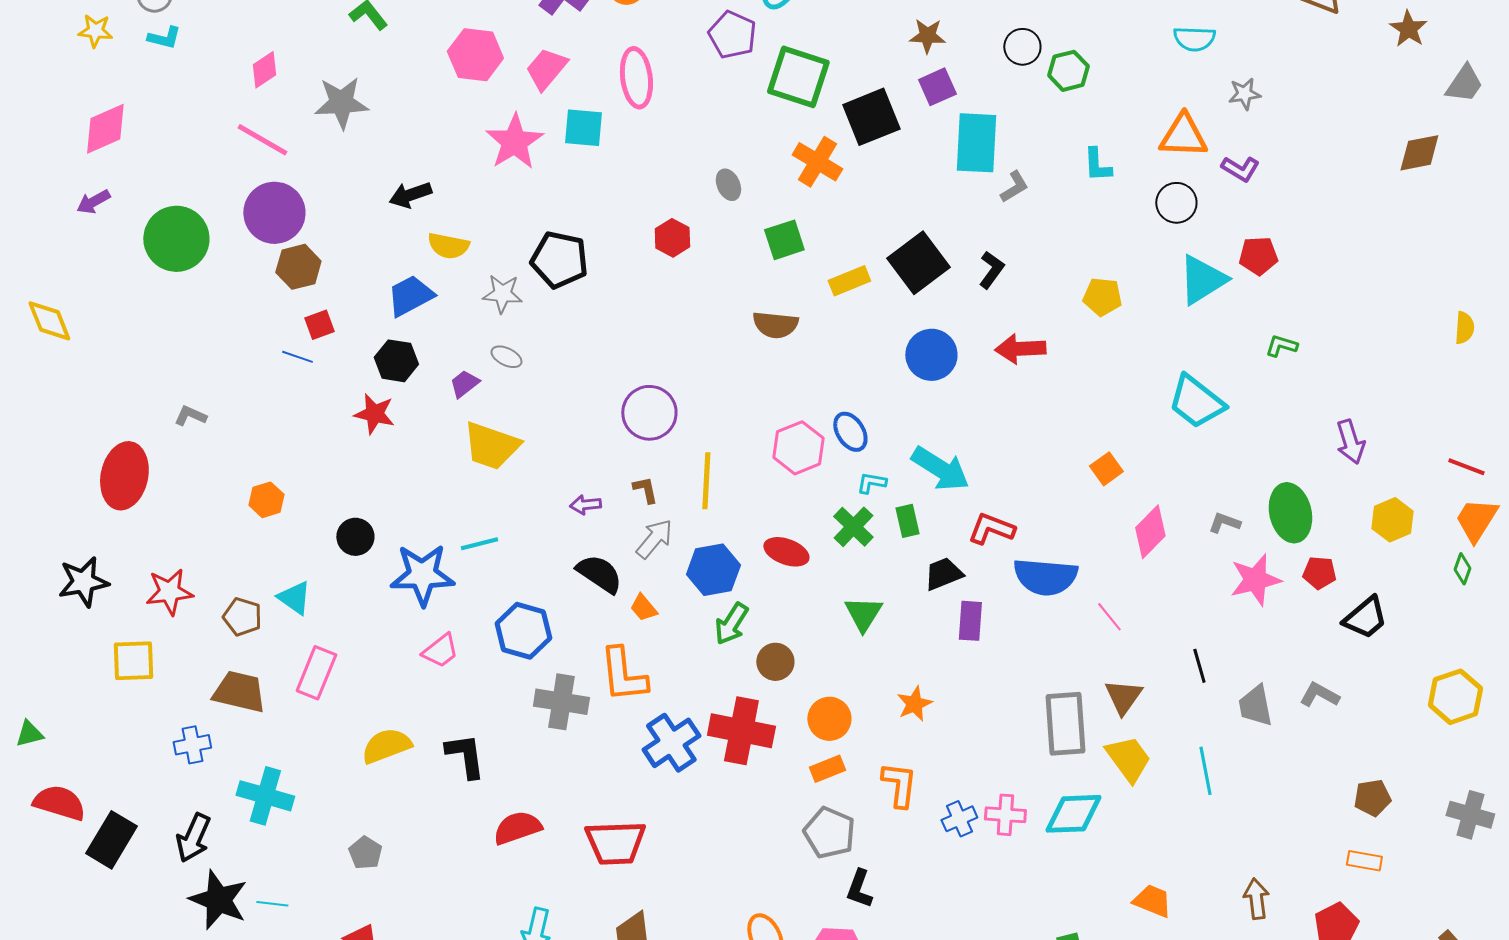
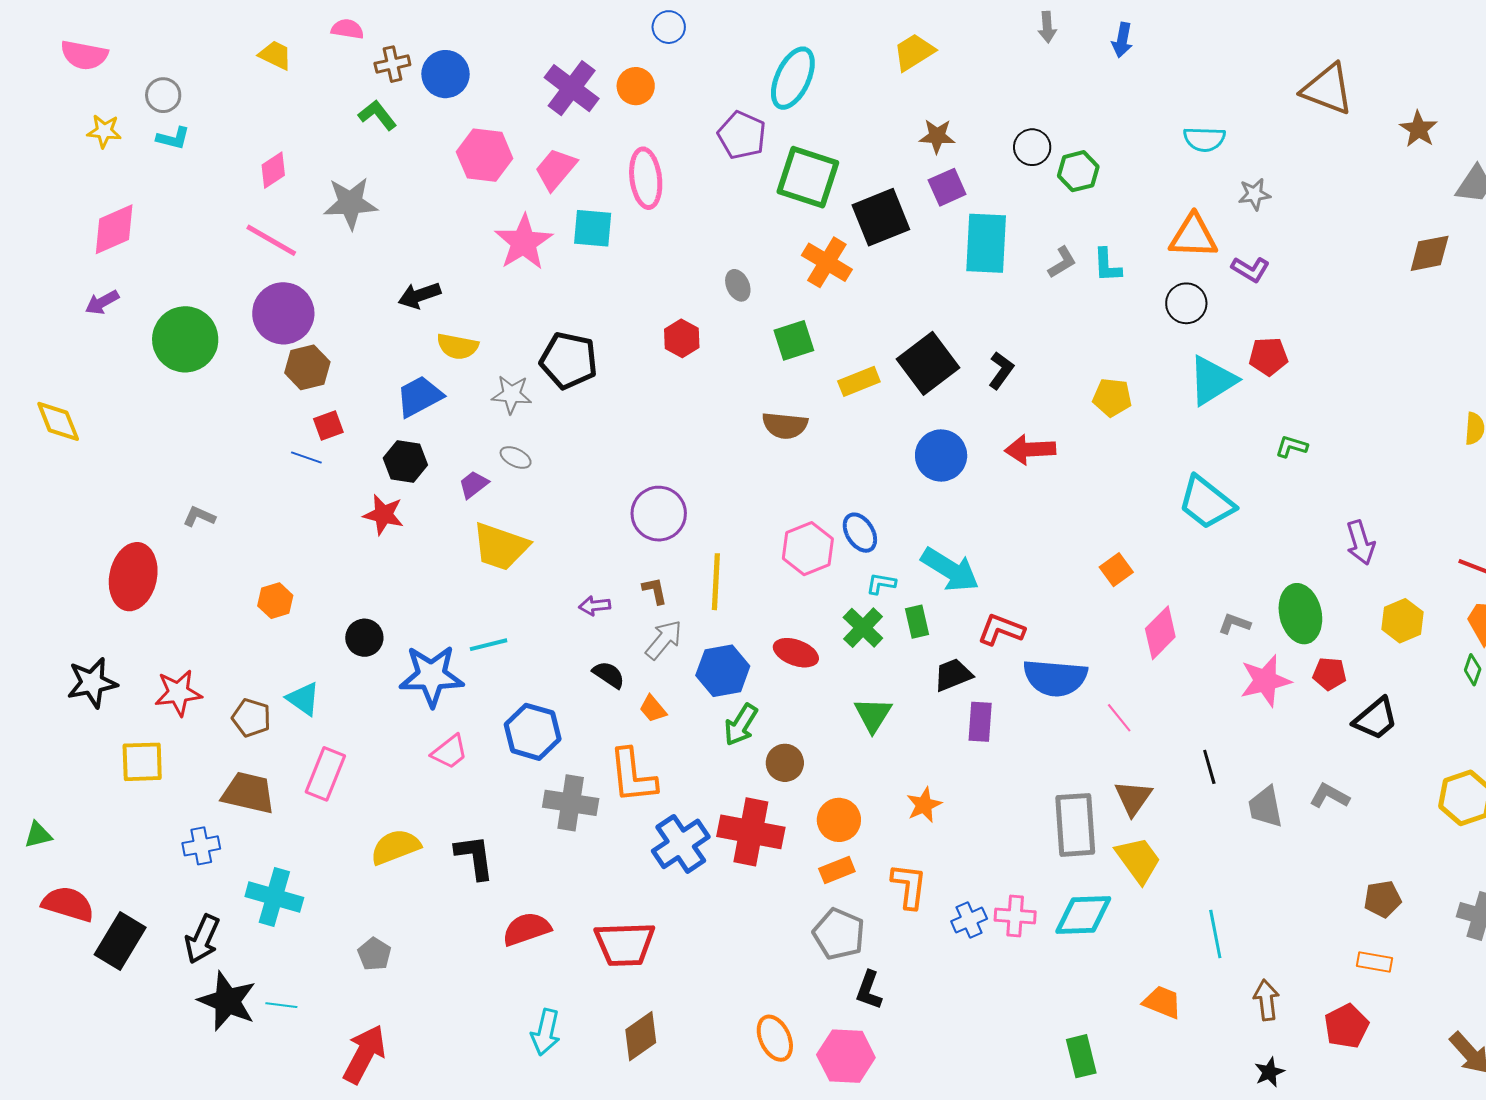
gray L-shape: (1014, 187) -> (1062, 262), moved
black semicircle: (599, 574) -> (609, 675), size x0.7
cyan line: (1205, 771) -> (1215, 934), moved

